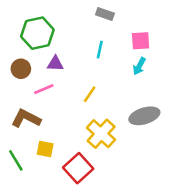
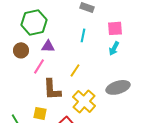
pink line: (44, 89) -> (39, 66), turned -35
brown L-shape: (26, 118) -> (52, 89), moved, turned -120

